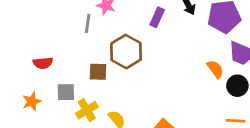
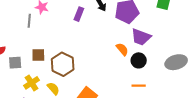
brown hexagon: (126, 52) -> (63, 64), moved
gray square: (66, 92) -> (15, 63), moved

